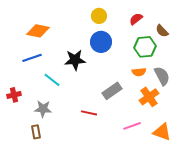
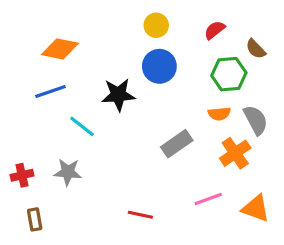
red cross: (14, 95) -> (22, 175), moved
red line: (89, 113) -> (140, 215), moved
brown rectangle: (36, 132) -> (35, 219), moved

